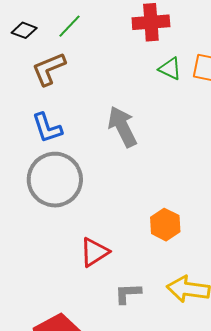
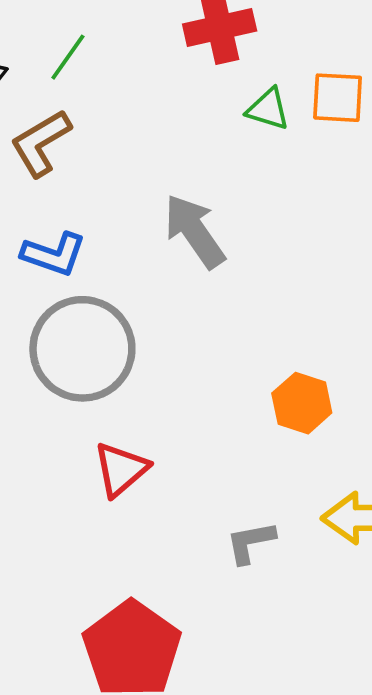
blue L-shape: (47, 128) -> (54, 254), turned -44
red triangle: (94, 252) -> (121, 469), moved

